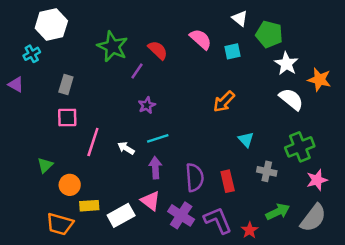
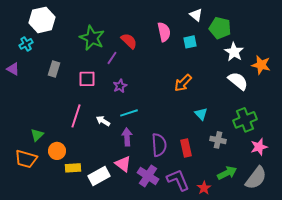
pink semicircle: (201, 39) -> (164, 32), turned 36
pink square: (67, 118) -> (87, 79), moved
orange trapezoid: (60, 224) -> (26, 159), moved

